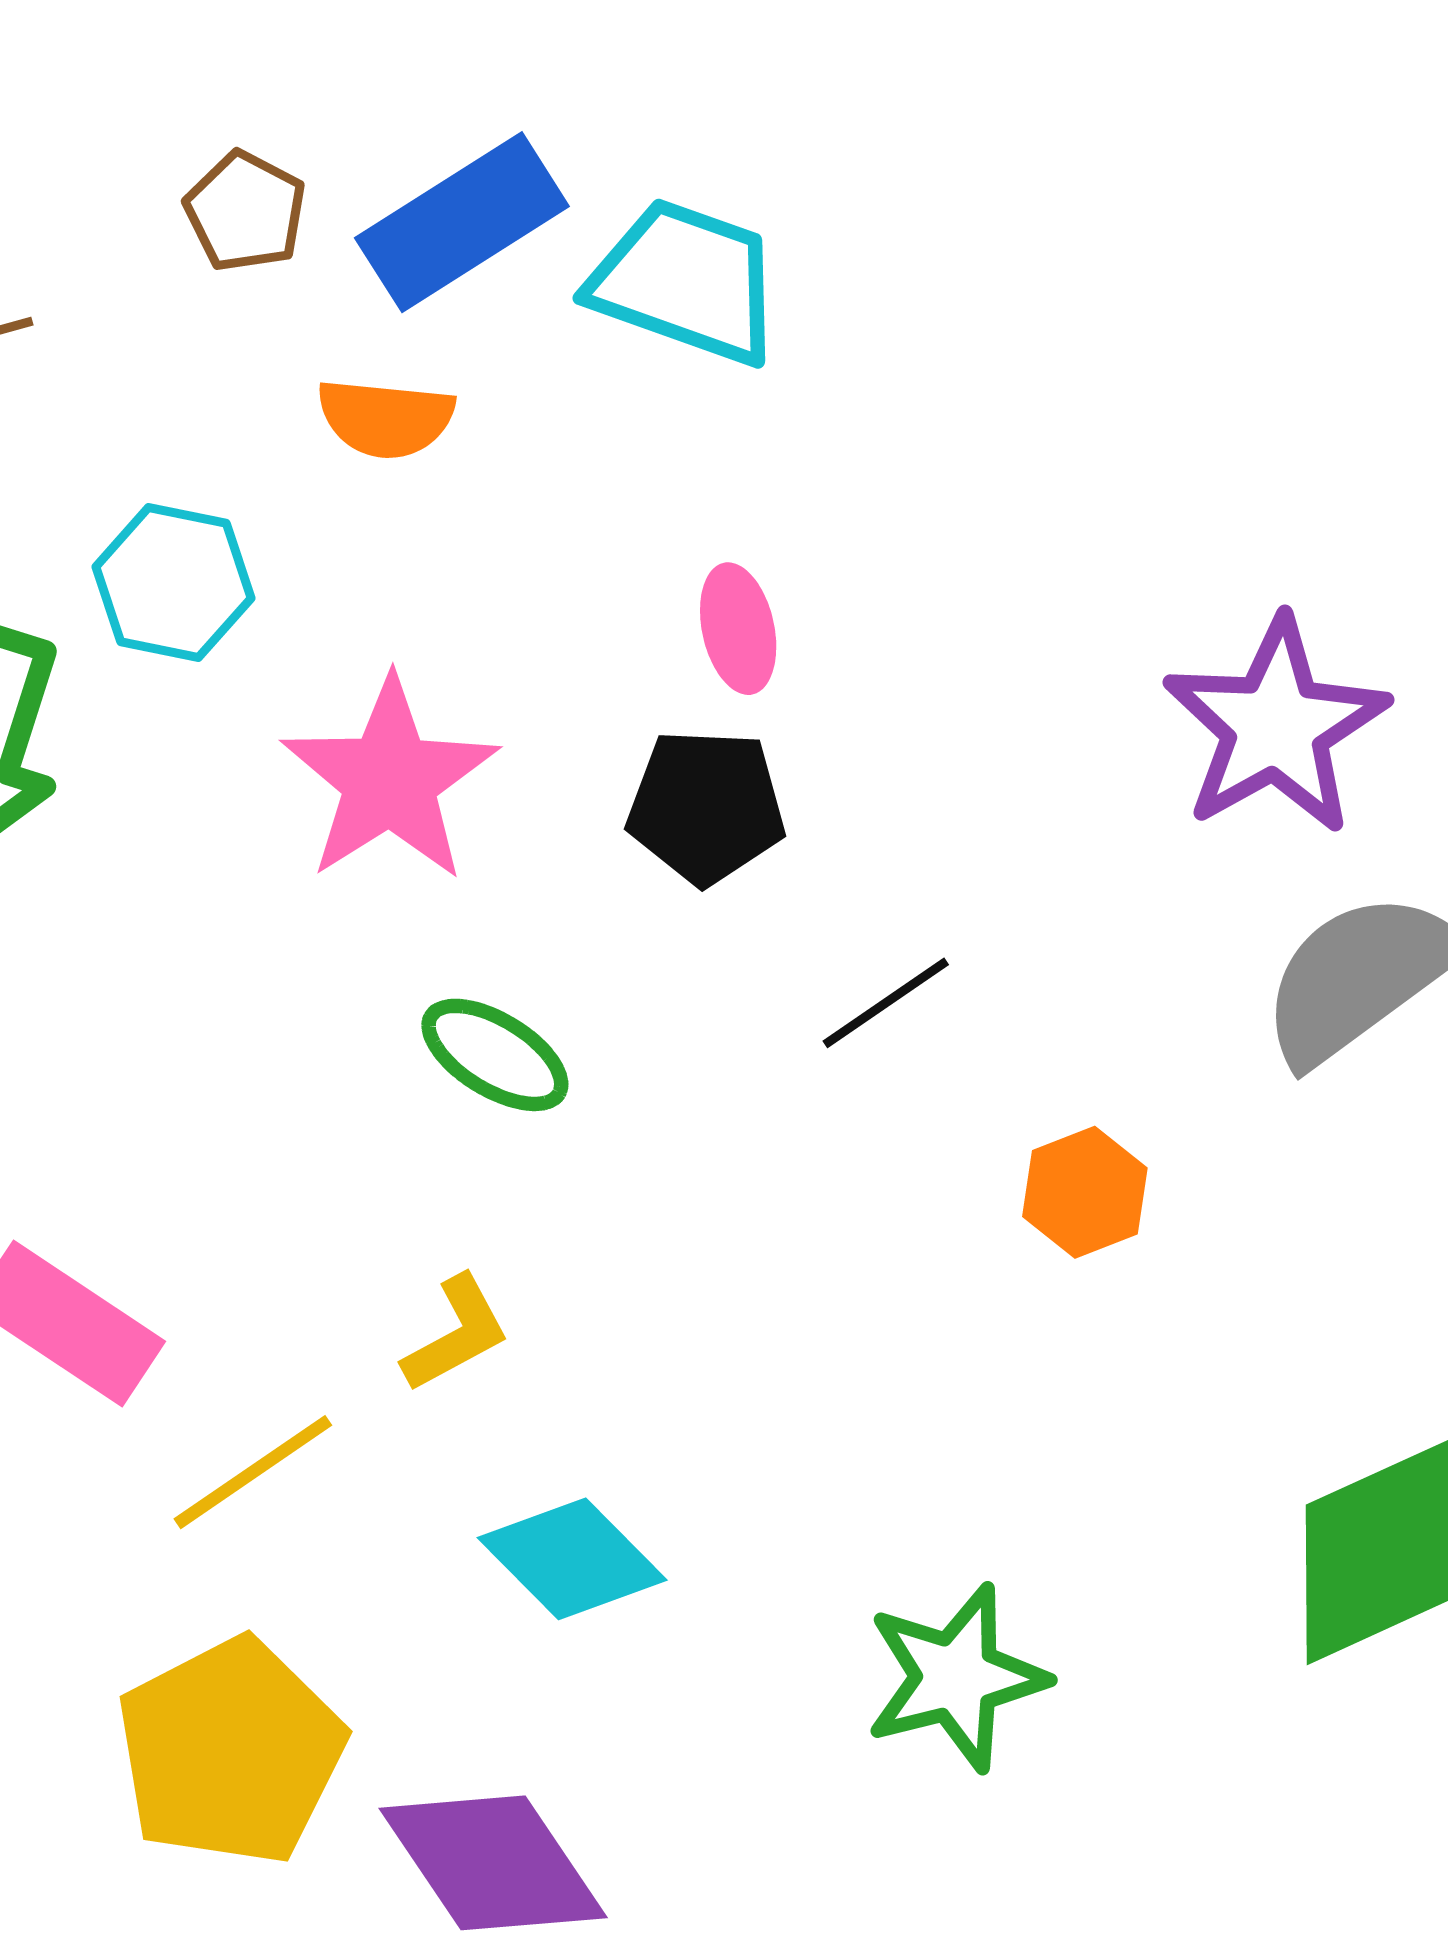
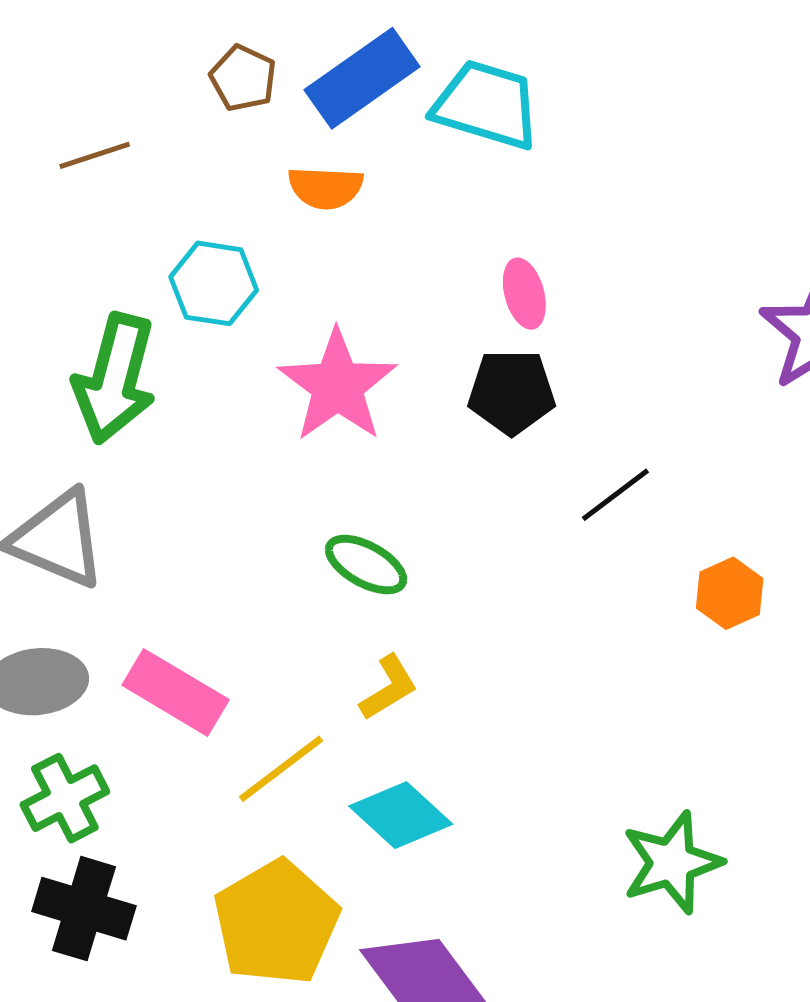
green ellipse: (495, 1055) -> (366, 565), moved
cyan diamond: (572, 1559) -> (401, 815), moved

